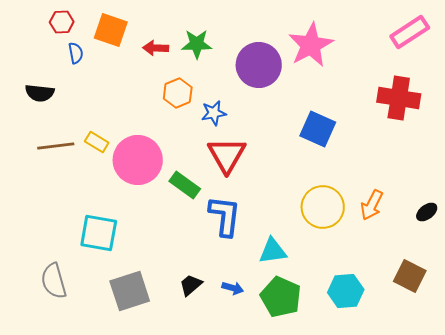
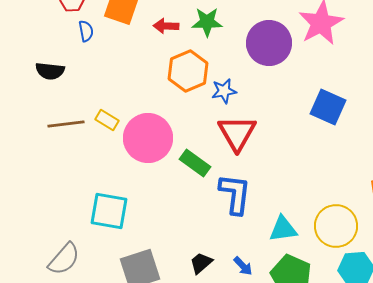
orange hexagon: (178, 93) -> (188, 71), size x1.4
yellow circle: (323, 207) -> (336, 226), moved
gray semicircle: (54, 281) -> (64, 259), turned -123
blue arrow: (233, 288) -> (243, 266), turned 30

